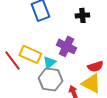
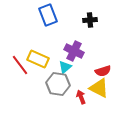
cyan triangle: (49, 62) -> (65, 67), moved

